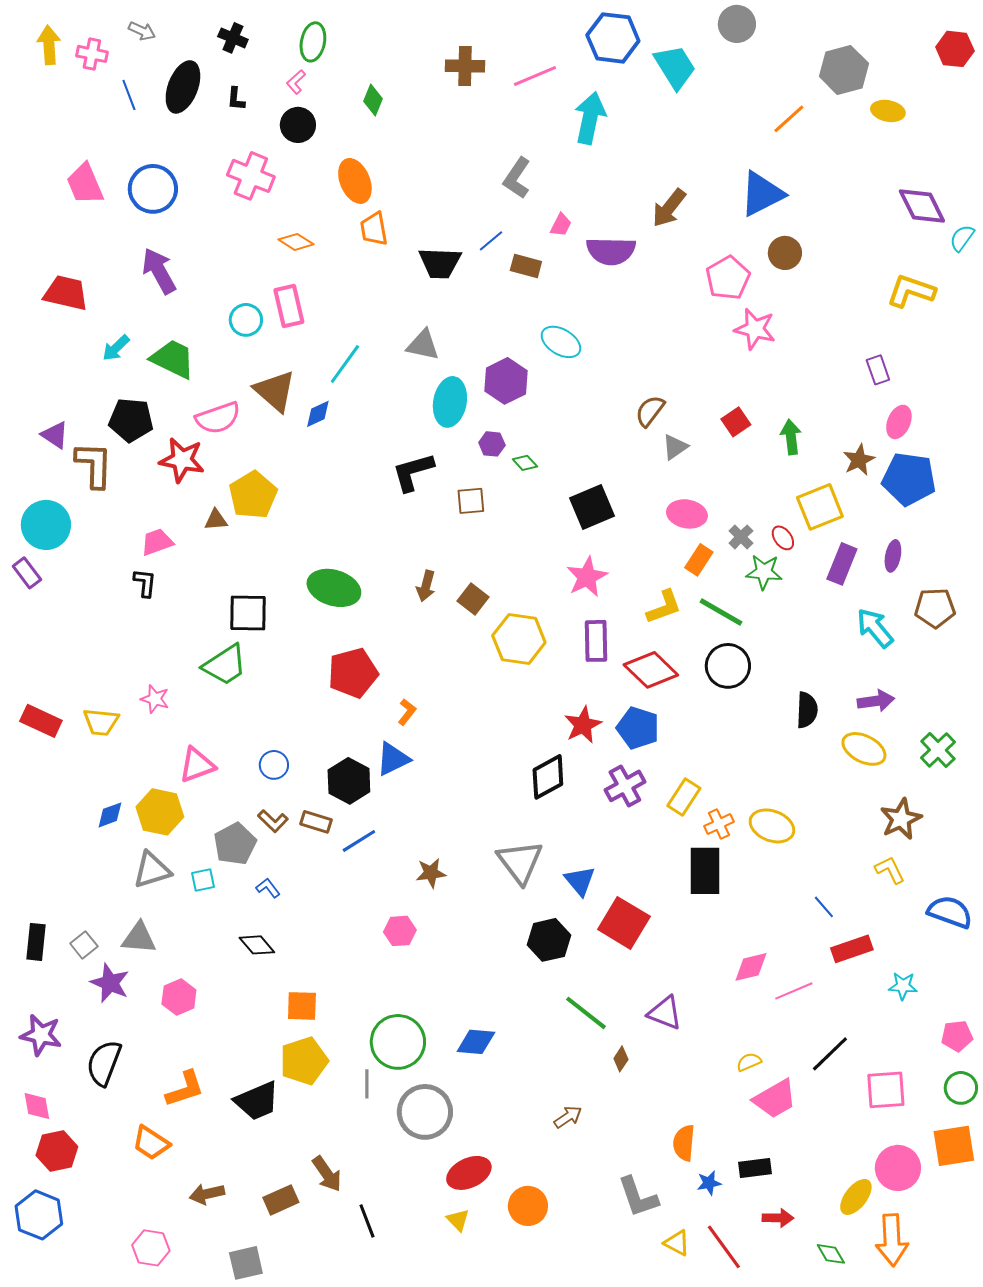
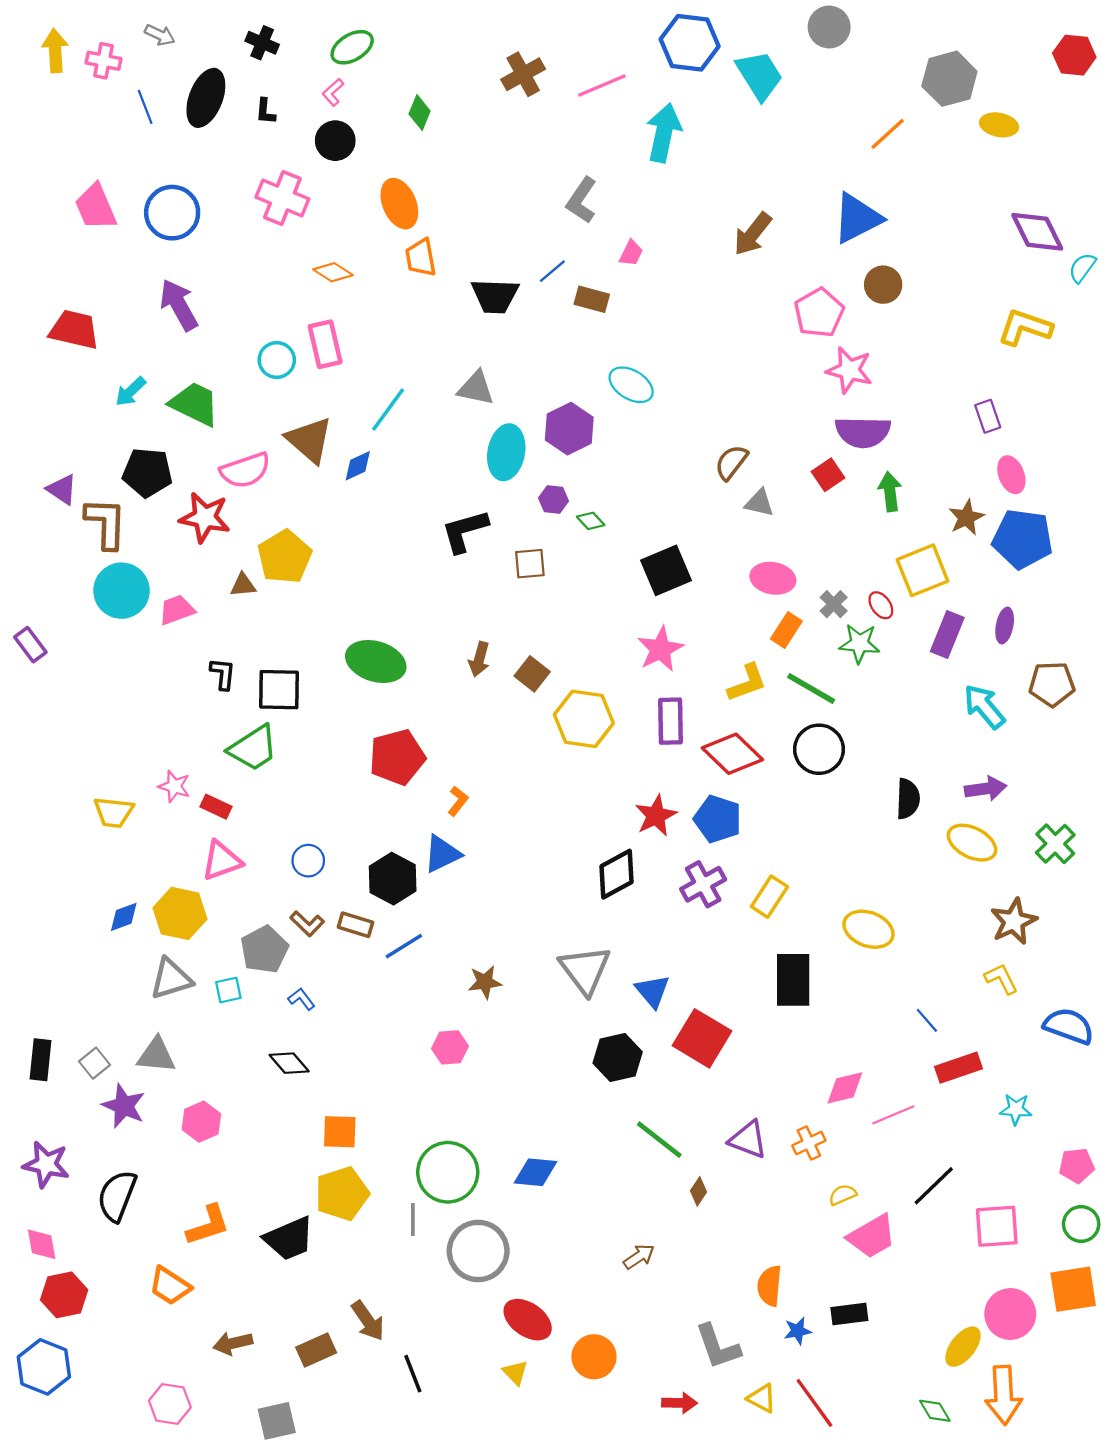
green ellipse: (313, 42) -> (352, 47), turned 48
brown cross: (465, 66) -> (523, 74), turned -30
purple semicircle: (611, 251) -> (863, 432), moved
pink ellipse: (899, 422) -> (1011, 475), turned -44
gray triangle: (675, 447) -> (759, 503), turned 48
cyan circle: (46, 525) -> (121, 591), moved
black L-shape: (145, 583) -> (223, 674), moved
red rectangle: (41, 721) -> (216, 807), moved, size x0.7
orange cross: (719, 824) -> (809, 1143), moved
red ellipse: (469, 1173) -> (528, 1320), turned 60
red arrow: (778, 1218) -> (679, 1403), moved

